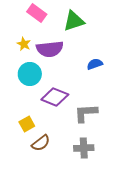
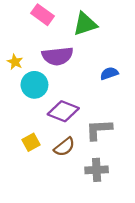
yellow star: (24, 44) -> (15, 62), moved
brown semicircle: (41, 143) -> (64, 147), moved

